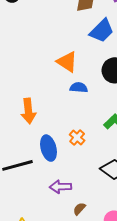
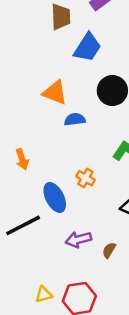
orange arrow: (28, 111) -> (22, 159), size x0.7
brown semicircle: (79, 209) -> (109, 250), moved

